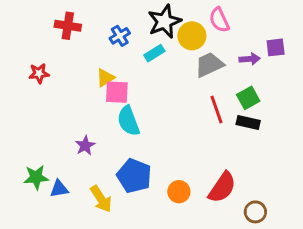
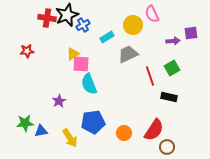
black star: (164, 21) -> (67, 15), moved
gray trapezoid: (209, 65) -> (128, 54), moved
black rectangle: (248, 122) -> (169, 97), moved
blue pentagon: (134, 176) -> (93, 122), turned -30
brown circle: (255, 212) -> (167, 147), moved

